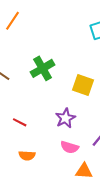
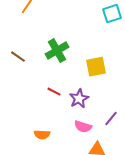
yellow square: (83, 85) -> (96, 67), turned -30
red line: (20, 122) -> (54, 92), moved

